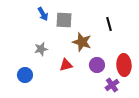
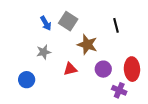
blue arrow: (43, 14) -> (46, 23), moved
gray square: (64, 20) -> (68, 21), turned 30
purple cross: (112, 85) -> (119, 90), turned -32

